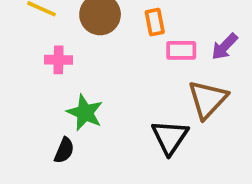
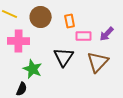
pink cross: (59, 60) -> (19, 41), size x1.5
black triangle: (170, 137) -> (64, 57), moved

